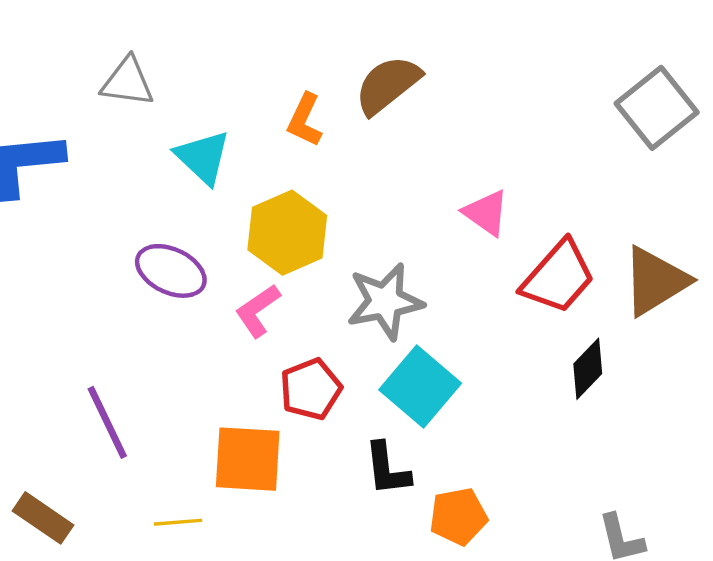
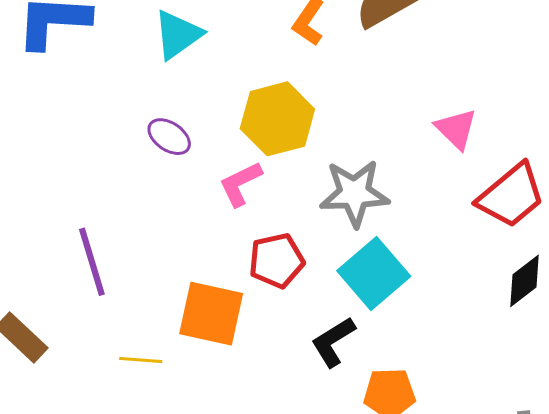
cyan triangle: (203, 157) -> (178, 35), moved, turned 32
purple ellipse: (171, 271) -> (169, 137), size x0.7
black L-shape: (387, 469) -> (333, 342), turned 56

